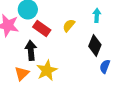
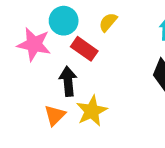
yellow semicircle: (69, 25) -> (108, 22), moved

